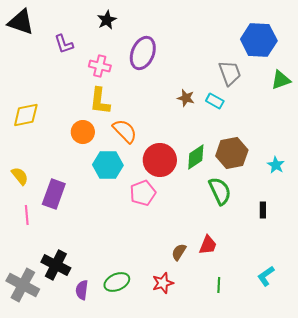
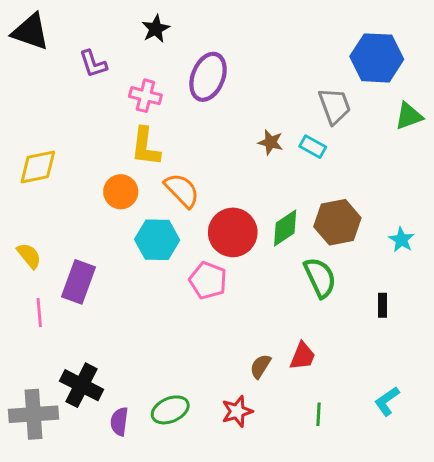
pink pentagon: (143, 193) -> (208, 280), turned -30
gray cross: (23, 285) -> (33, 414), turned -32

